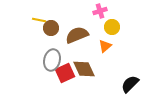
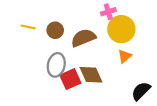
yellow line: (39, 20) -> (28, 27), moved
yellow circle: (112, 27) -> (121, 29), size x1.6
orange triangle: (105, 46) -> (125, 56), moved

